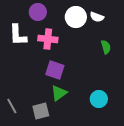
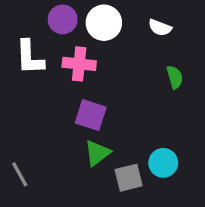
white circle: (76, 17) -> (104, 23), moved
gray square: (41, 111) -> (129, 178), moved

